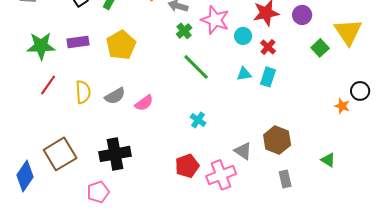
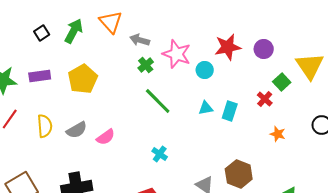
red cross: (268, 47) -> (265, 99), moved
orange star: (342, 106) -> (278, 134), moved

